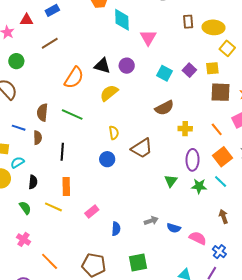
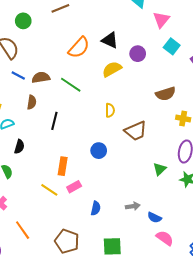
purple circle: (127, 66) -> (138, 54), moved
cyan square: (165, 73) -> (172, 46), moved
brown semicircle: (42, 112) -> (41, 78), turned 66
blue line: (19, 128) -> (18, 75), moved
blue circle: (107, 159) -> (99, 151), moved
orange rectangle: (66, 187) -> (63, 166), moved
yellow line: (53, 207) -> (49, 190), moved
pink semicircle: (198, 238) -> (165, 238), moved

